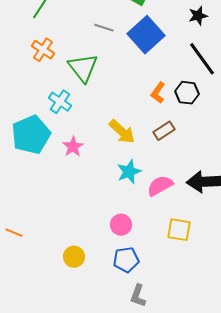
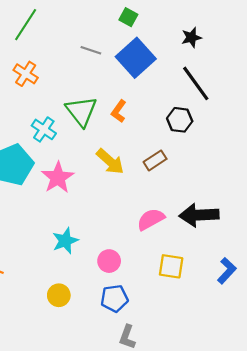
green triangle: (83, 68) -> (81, 111), moved
orange L-shape: (158, 93) -> (119, 111), moved
pink star: (73, 147) -> (58, 178), size x1.4
cyan star: (129, 172) -> (65, 241), moved

